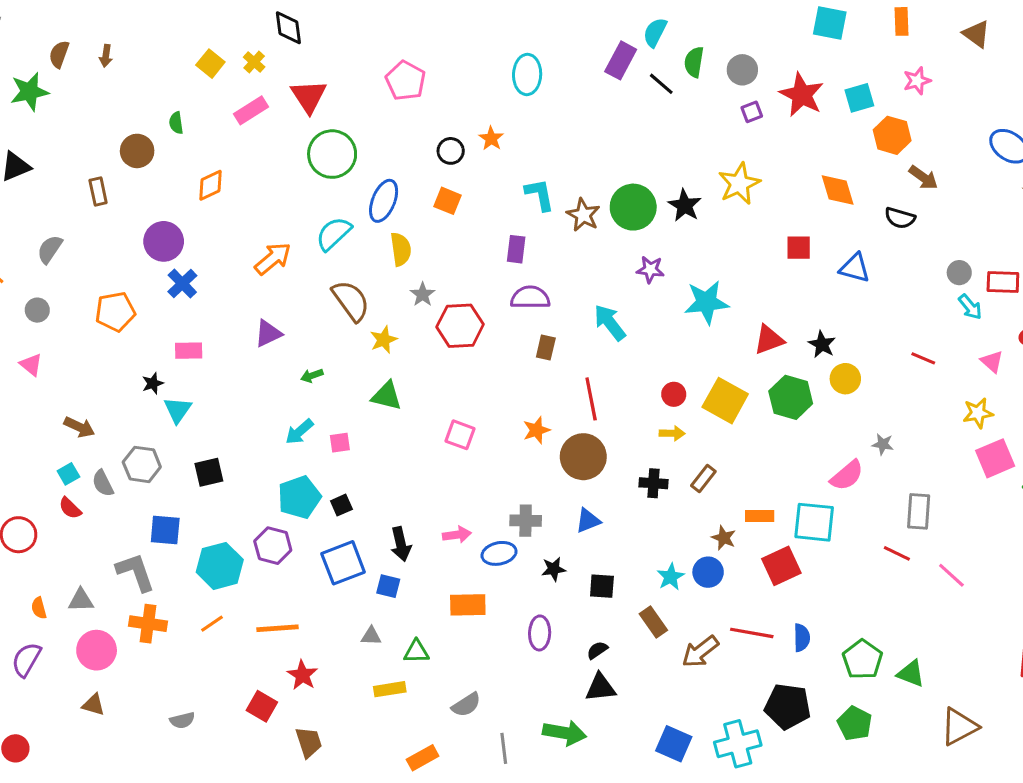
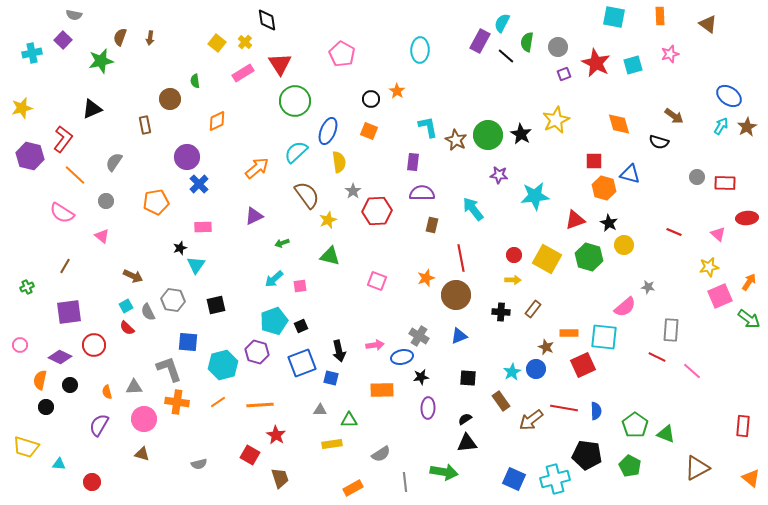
orange hexagon: (892, 135) -> (604, 188), moved
cyan arrow: (970, 307) -> (721, 126), moved, turned -108
gray cross: (526, 521) -> (419, 336), turned 30
black star: (554, 569) -> (421, 377), moved

